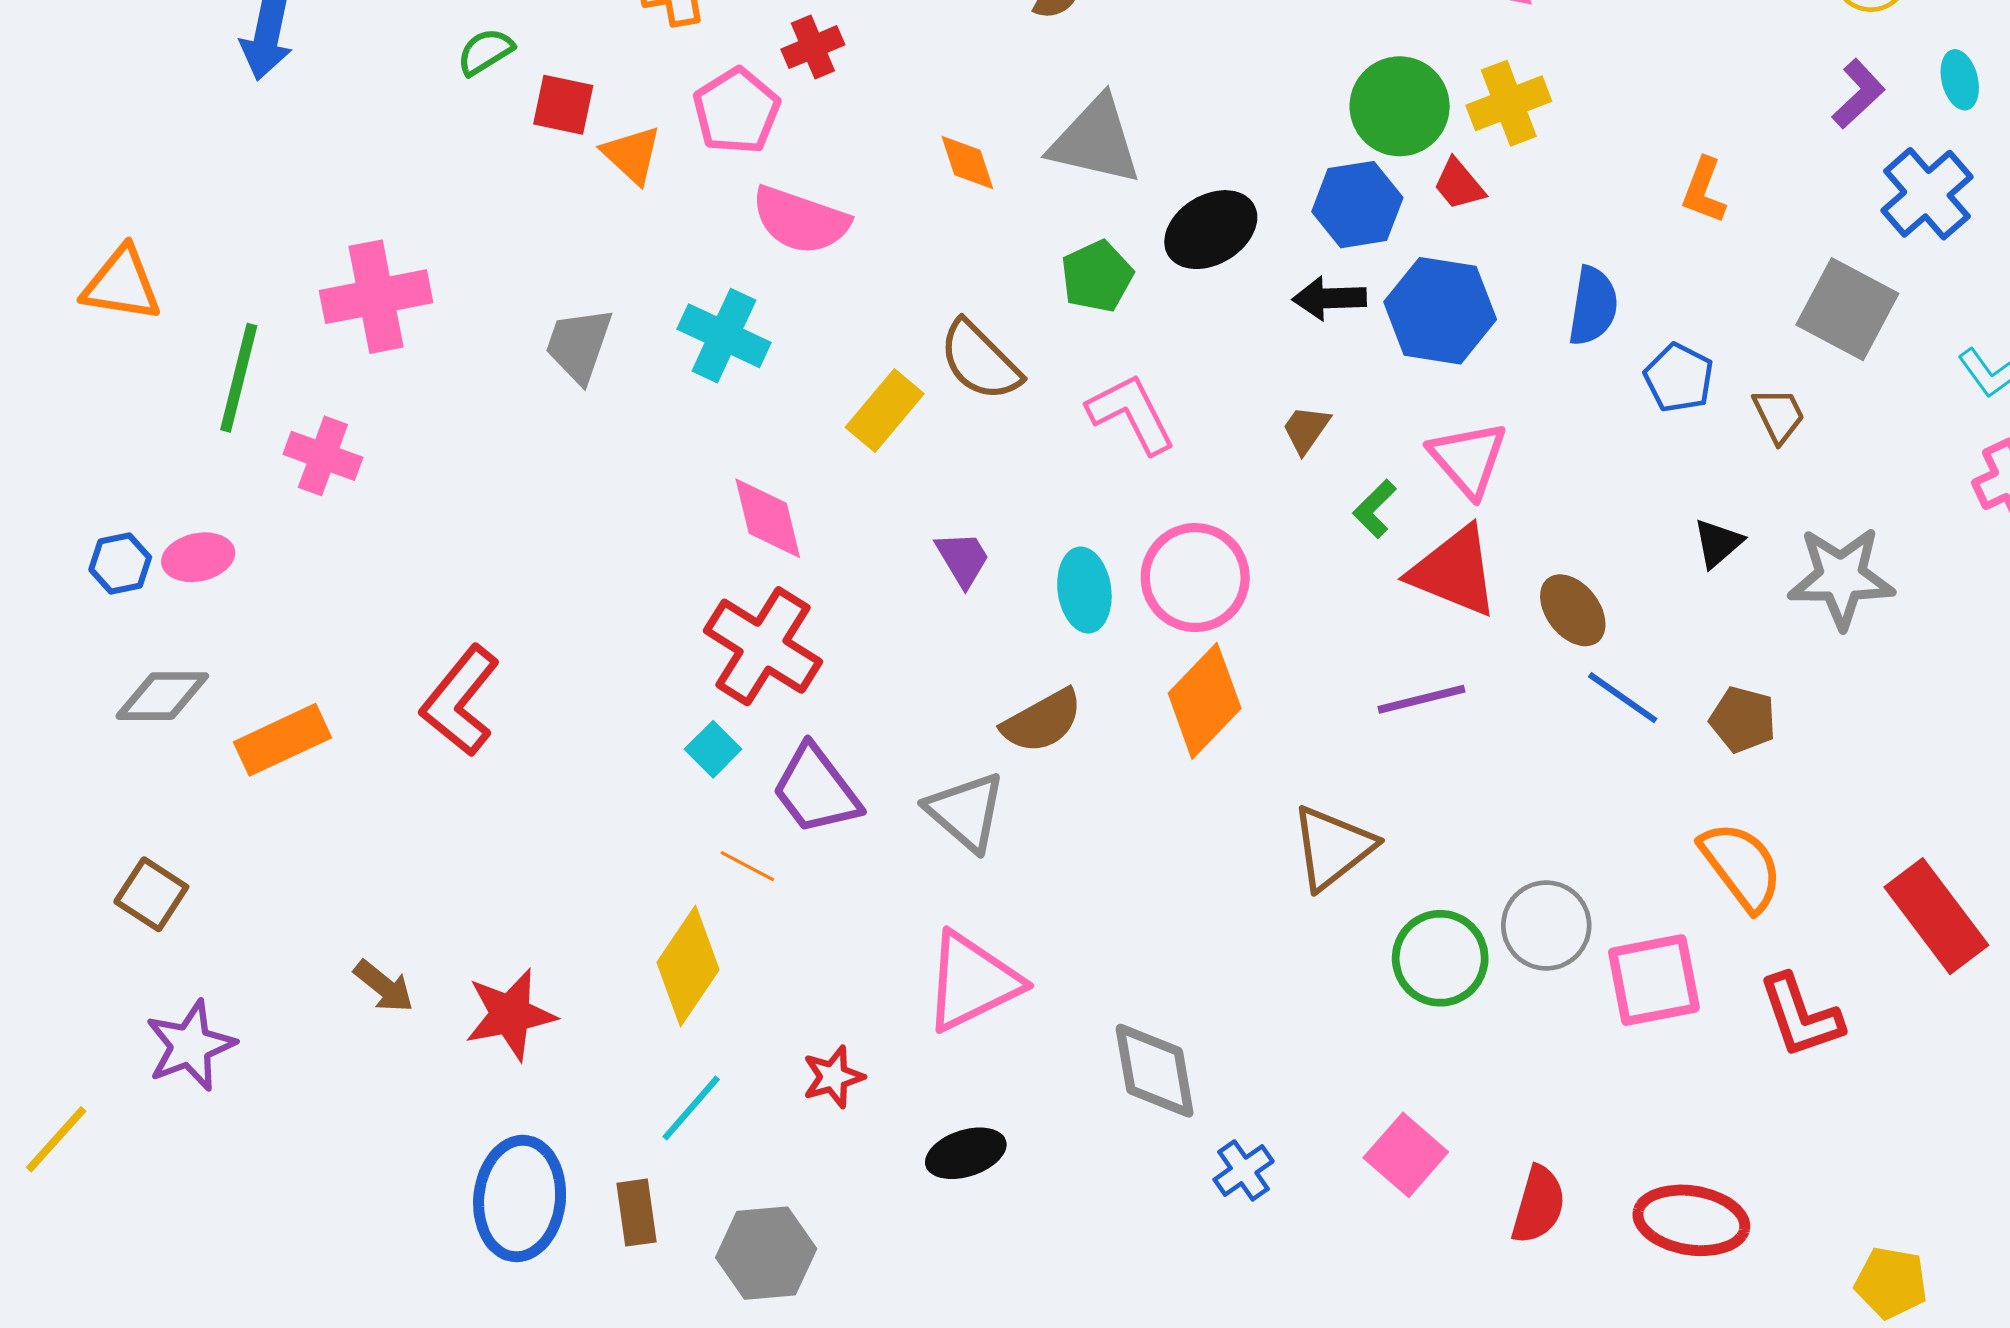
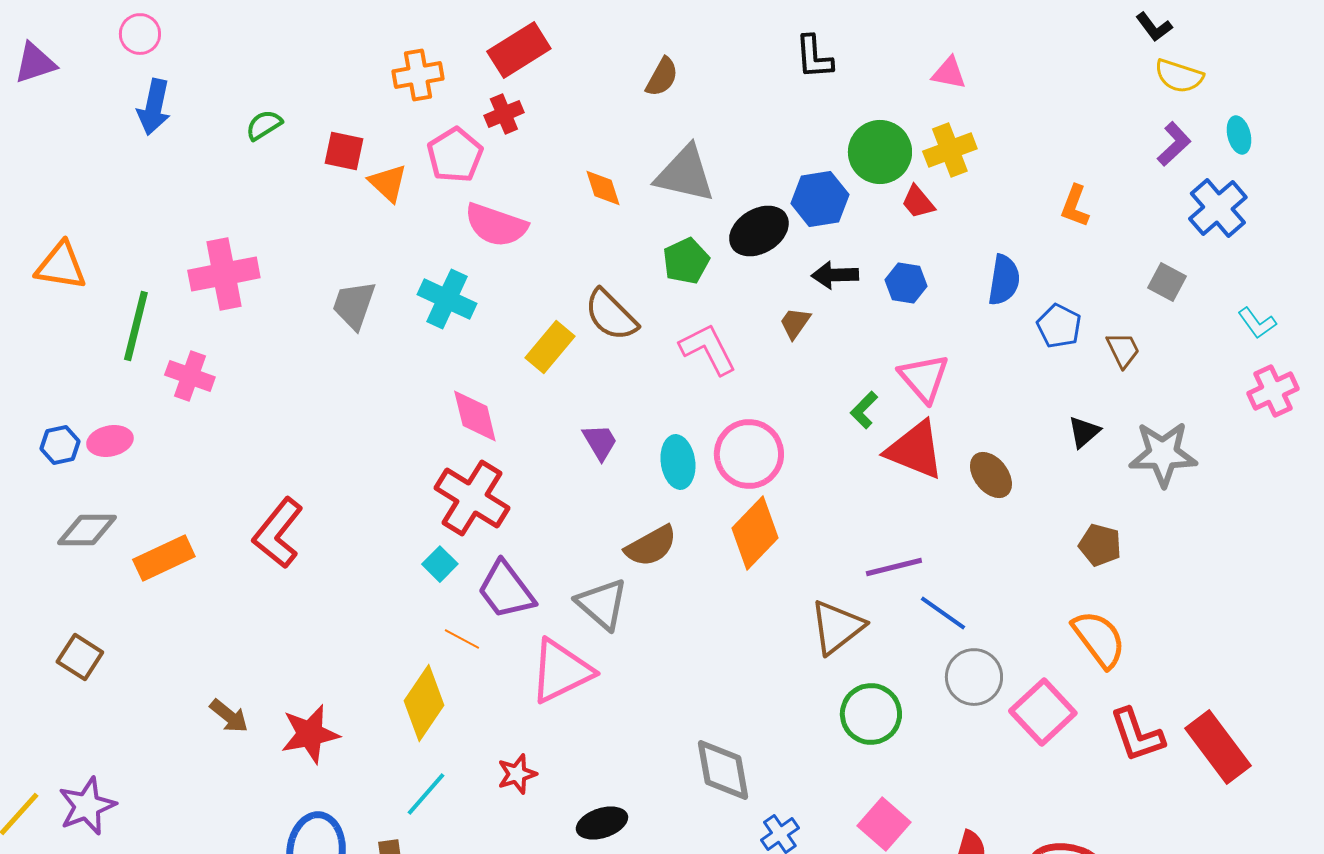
green semicircle: (485, 52) -> (264, 125), moved
blue hexagon: (1357, 205) -> (820, 199), moved
gray square: (1847, 309) -> (1167, 282), size x0.6
blue hexagon: (1440, 311) -> (906, 283), size x0.6
brown trapezoid: (1306, 429) -> (795, 323), moved
blue line: (1623, 698) -> (943, 613), moved
purple line: (1421, 699) -> (894, 567), moved
red rectangle: (1936, 916) -> (1218, 747), moved
green circle: (1440, 958) -> (871, 714), moved
pink square: (1654, 980) -> (1043, 712), turned -32
pink triangle: (972, 982) -> (561, 671), moved
purple star: (190, 1046) -> (87, 806), moved

